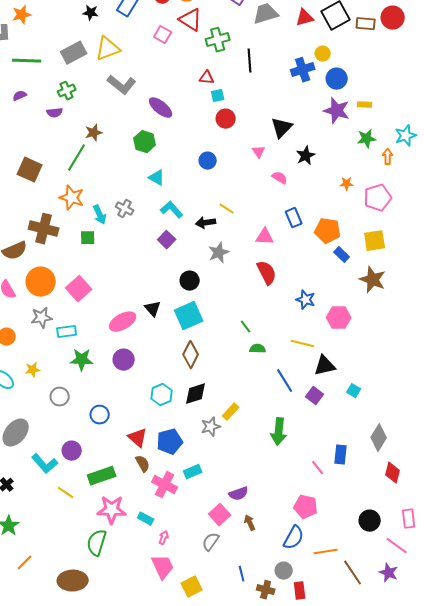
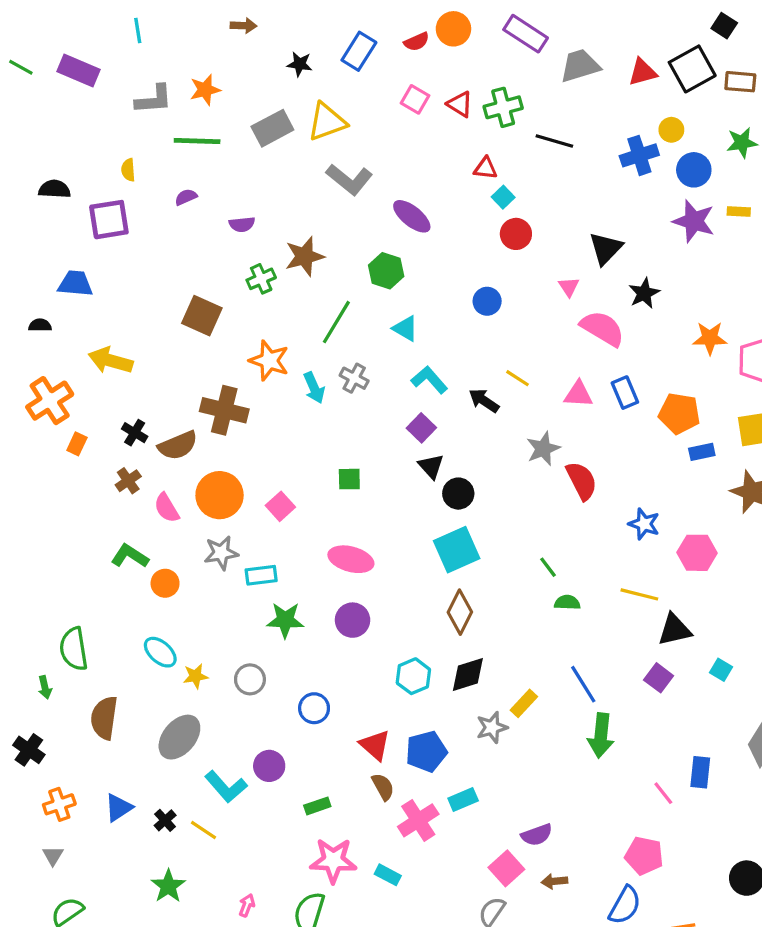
orange star: (22, 15) -> (205, 90), moved
red triangle: (191, 20) -> (460, 104), moved, size x0.7
black line: (250, 61) -> (554, 141), turned -70
green cross: (67, 91) -> (261, 279), moved
cyan square: (218, 96) -> (503, 197), turned -32
brown star: (94, 133) -> (304, 256), size x1.4
green star: (367, 139) -> (742, 143), moved
green line: (77, 158) -> (336, 322), moved
pink semicircle: (280, 178) -> (602, 328), size x1.8
orange star: (347, 184) -> (710, 338), size x1.5
black arrow: (206, 223) -> (484, 401), turned 42
pink triangle: (265, 237) -> (578, 394), moved
green square: (88, 238) -> (349, 479), moved
gray star: (219, 253) -> (543, 449), moved
blue rectangle: (342, 255) -> (702, 452), turned -56
pink square: (79, 289) -> (280, 506), size x0.7
black triangle: (153, 309) -> (431, 466), moved
pink ellipse: (123, 322) -> (351, 559), turned 44
yellow star: (33, 370) -> (195, 676), moved
blue line: (285, 381) -> (583, 684), moved
green rectangle: (102, 476) -> (317, 806), size x0.6
pink cross: (165, 485) -> (418, 820), turned 30
yellow line: (66, 493) -> (203, 830), moved
brown arrow: (250, 523) -> (554, 881), turned -70
pink arrow: (164, 538) -> (247, 905), moved

